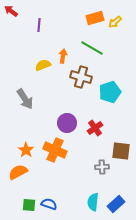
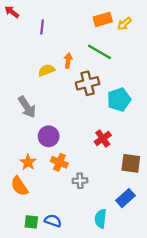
brown cross: (81, 77) -> (88, 83), turned -30
purple circle: (67, 123) -> (49, 136), moved
orange cross: (55, 150) -> (59, 162), size x0.7
gray cross: (102, 167) -> (80, 181), moved
orange semicircle: (18, 172) -> (19, 186), turned -96
blue rectangle: (116, 204) -> (125, 198), moved

